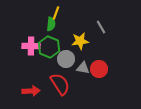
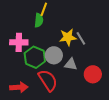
gray line: (101, 27) -> (81, 38), moved
green hexagon: (49, 47) -> (35, 57), moved
red circle: (99, 69) -> (93, 74), moved

